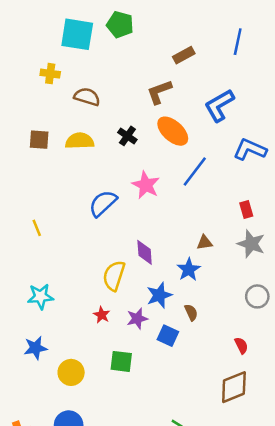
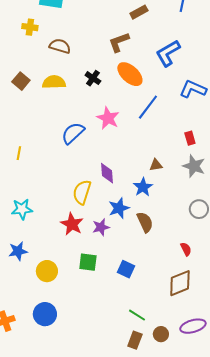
brown square: (39, 140) -> (21, 81), turned 36
yellow line: (37, 228) -> (19, 153), turned 32
brown semicircle: (191, 312) -> (145, 222), size x1.5
red star: (102, 315) -> (72, 224), size x1.6
blue square: (168, 336) -> (126, 269), moved

